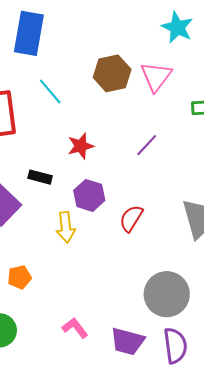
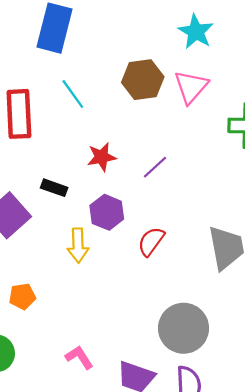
cyan star: (177, 27) -> (196, 32), moved
purple line: (147, 145) -> (155, 167), moved

